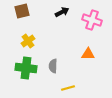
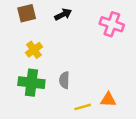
black arrow: (62, 12) -> (63, 14), moved
orange triangle: (88, 54) -> (108, 100), moved

